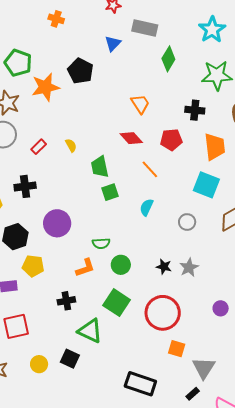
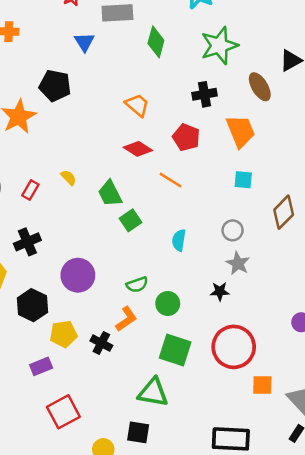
red pentagon: (171, 140) -> (186, 137), turned -30
cyan square: (206, 185) -> (243, 180), size x0.6
cyan semicircle: (146, 207) -> (179, 240), moved
gray star: (189, 268) -> (238, 263), moved
black cross: (66, 301) -> (101, 343), moved, turned -36

